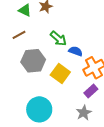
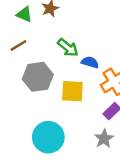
yellow square: (60, 74) -> (72, 91), turned -30

